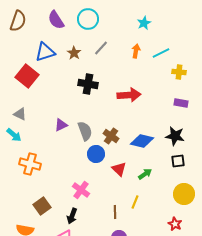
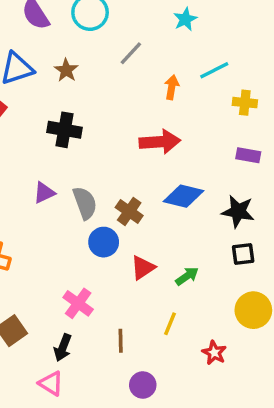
gray line: (101, 48) -> (131, 53), moved
orange arrow: (136, 51) -> (172, 87), moved
black cross: (88, 84) -> (64, 130), moved
blue diamond: (142, 141) -> (184, 196), moved
red triangle: (119, 169) -> (143, 268), turned 42
brown line: (115, 212) -> (121, 341), moved
red star: (175, 224) -> (214, 353), moved

